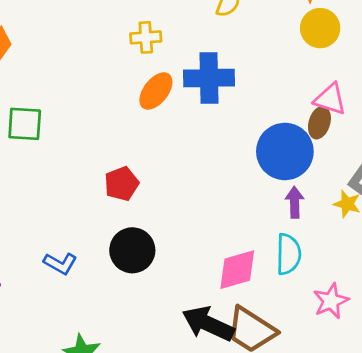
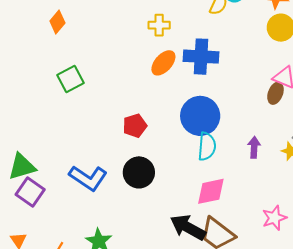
green square: (25, 124) -> (70, 79), turned -36
blue circle: (285, 151) -> (200, 116), moved
cyan semicircle: (288, 254) -> (207, 146), moved
blue L-shape: (60, 263) -> (88, 178), size x1.6

